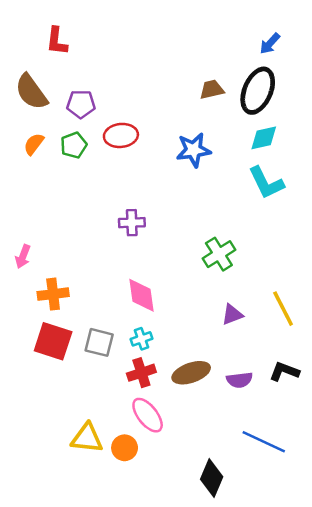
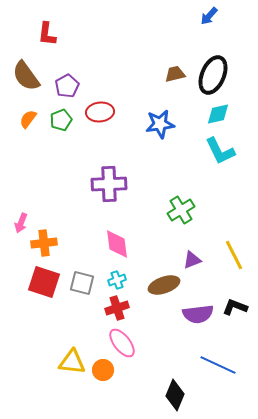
blue arrow: (270, 43) -> (209, 16), moved
purple pentagon: (81, 104) -> (67, 86), turned -30
purple cross: (132, 223) -> (109, 184), size x1.6
pink arrow: (23, 257) -> (21, 223), moved
brown ellipse: (191, 373) -> (164, 285), moved
purple semicircle: (240, 380) -> (198, 314), size x1.4

